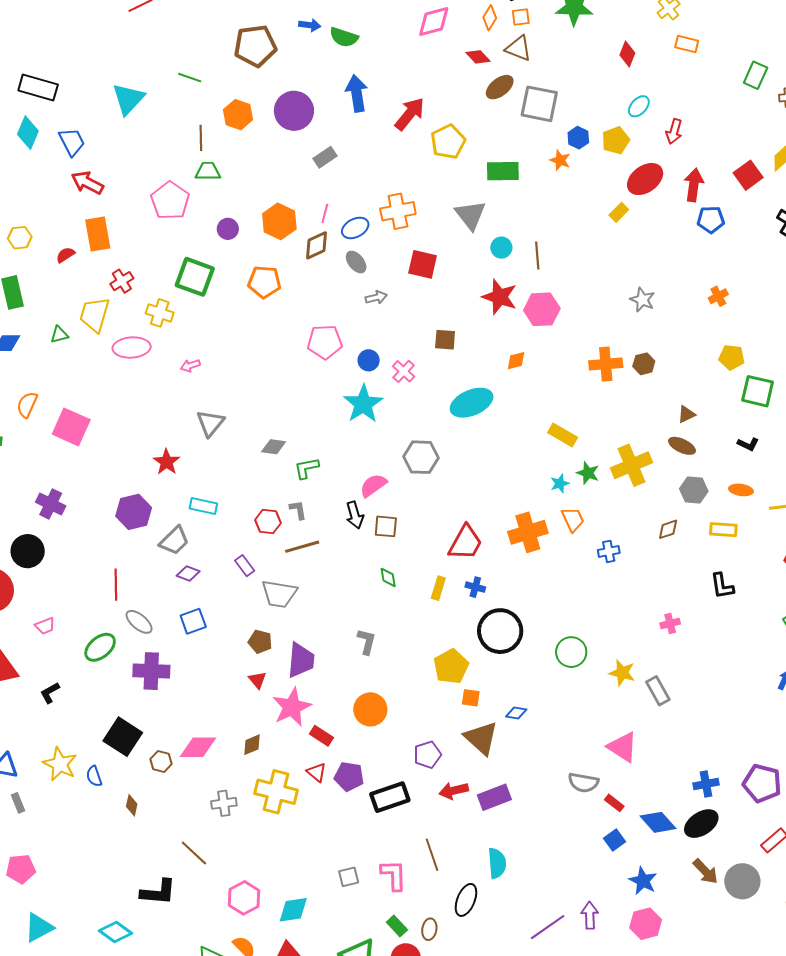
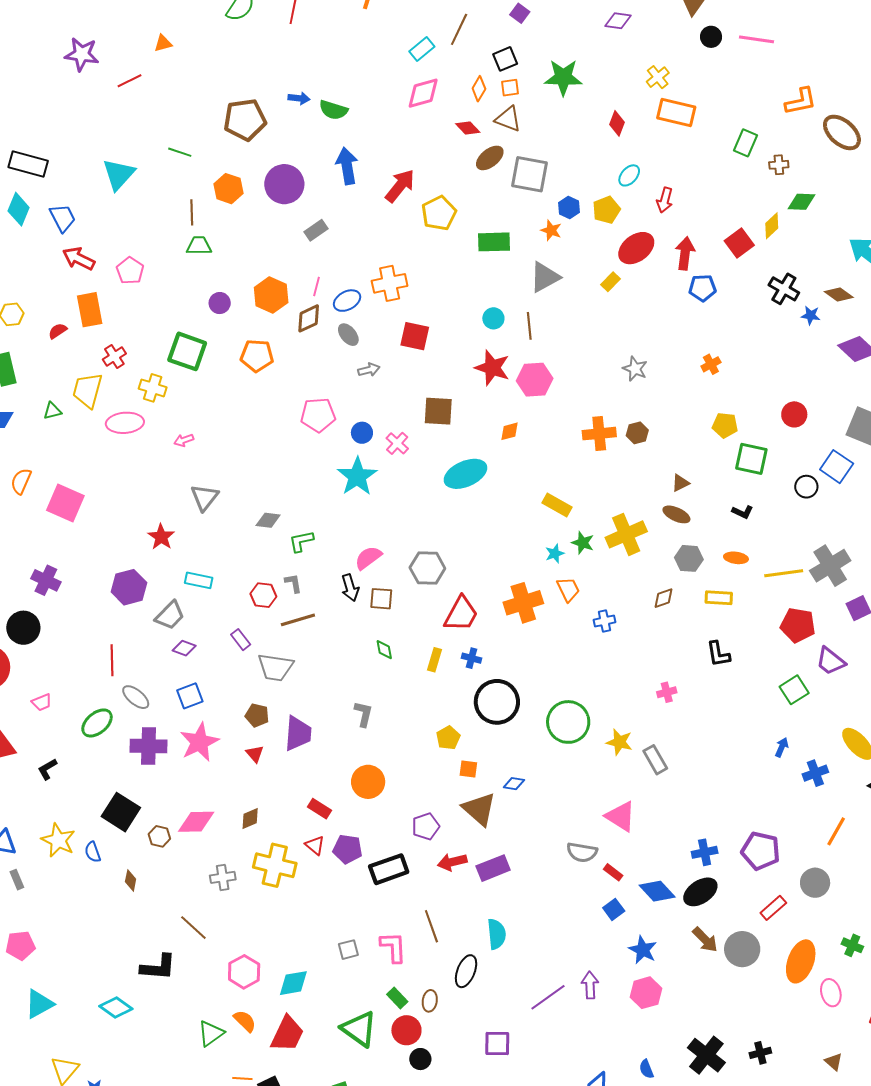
orange rectangle: (687, 44) -> (676, 113), size x1.6
pink pentagon: (170, 201) -> (130, 271), moved, size x0.7
gray triangle: (471, 215) -> (545, 277), moved, turned 40
brown square: (445, 340) -> (438, 411), size x1.4
gray hexagon: (421, 457) -> (427, 568), moved
green circle: (571, 652) -> (568, 722), size x1.4
yellow pentagon: (451, 666) -> (448, 738), size x0.7
pink star: (292, 707) -> (199, 742), moved

